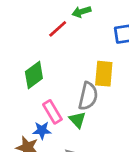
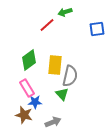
yellow rectangle: (104, 74) -> (55, 65), moved
pink rectangle: (52, 112) -> (27, 88), moved

